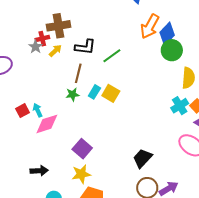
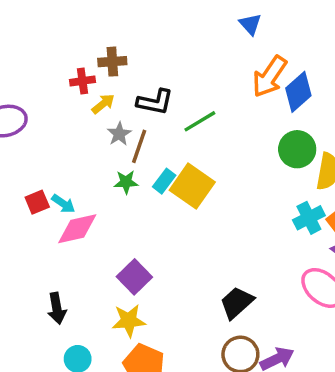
brown cross: (59, 26) -> (112, 62), size x0.7
gray star: (36, 47) -> (119, 134), moved
green circle: (172, 50) -> (297, 149), moved
yellow square: (111, 93) -> (192, 186), size x1.4
cyan arrow: (38, 110) -> (63, 204), turned 144
black arrow: (39, 171) -> (57, 308), turned 78

